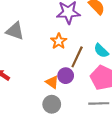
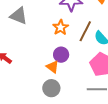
brown line: (77, 57) -> (85, 31), moved
purple circle: (66, 76) -> (61, 55), moved

